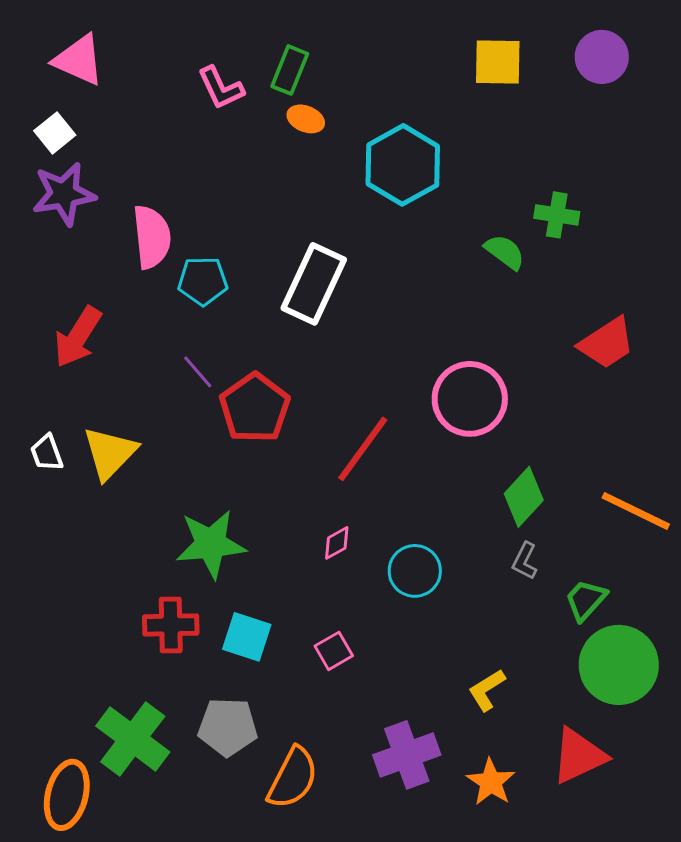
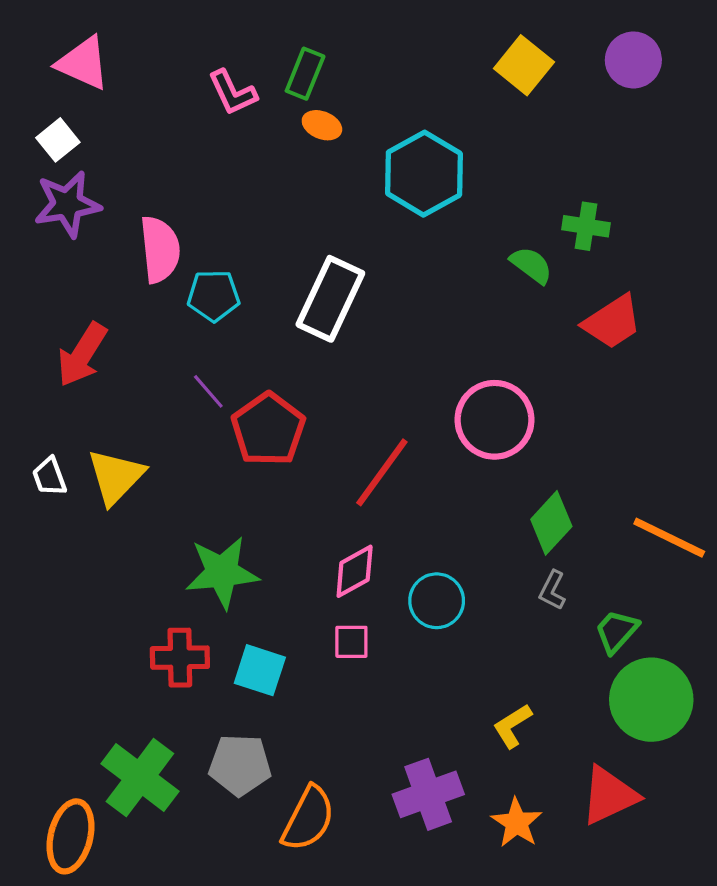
yellow square: (498, 62) -> (524, 65), turned 38
red trapezoid: (607, 343) -> (612, 322), moved
pink diamond: (337, 543) -> (355, 571), size x1.5
pink square: (334, 651) -> (351, 642), moved, turned 30

